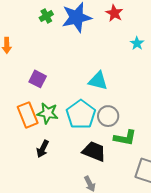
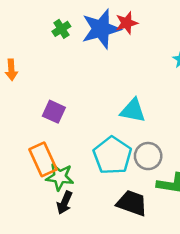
red star: (114, 13) -> (127, 23), moved, turned 30
green star: (48, 113) -> (60, 177), moved

